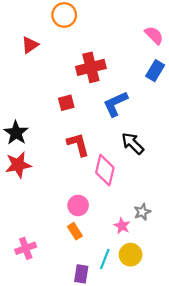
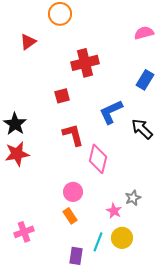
pink semicircle: (154, 35) -> (144, 33), turned -60
blue rectangle: (155, 71) -> (145, 80), moved
blue L-shape: (116, 104) -> (111, 112), moved
black arrow: (133, 143) -> (142, 129), moved

